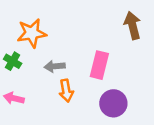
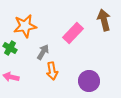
pink rectangle: (99, 65) -> (73, 33), moved, turned 30
gray arrow: (55, 66) -> (43, 52), turned 126

